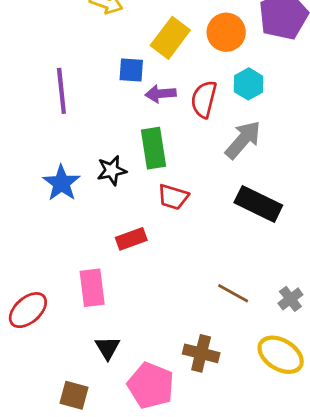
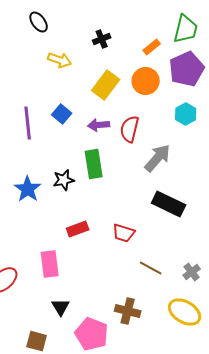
blue square: (131, 70) -> (62, 114), moved, turned 36
cyan hexagon: (249, 84) -> (186, 114), moved
red trapezoid: (173, 197) -> (124, 233), moved

